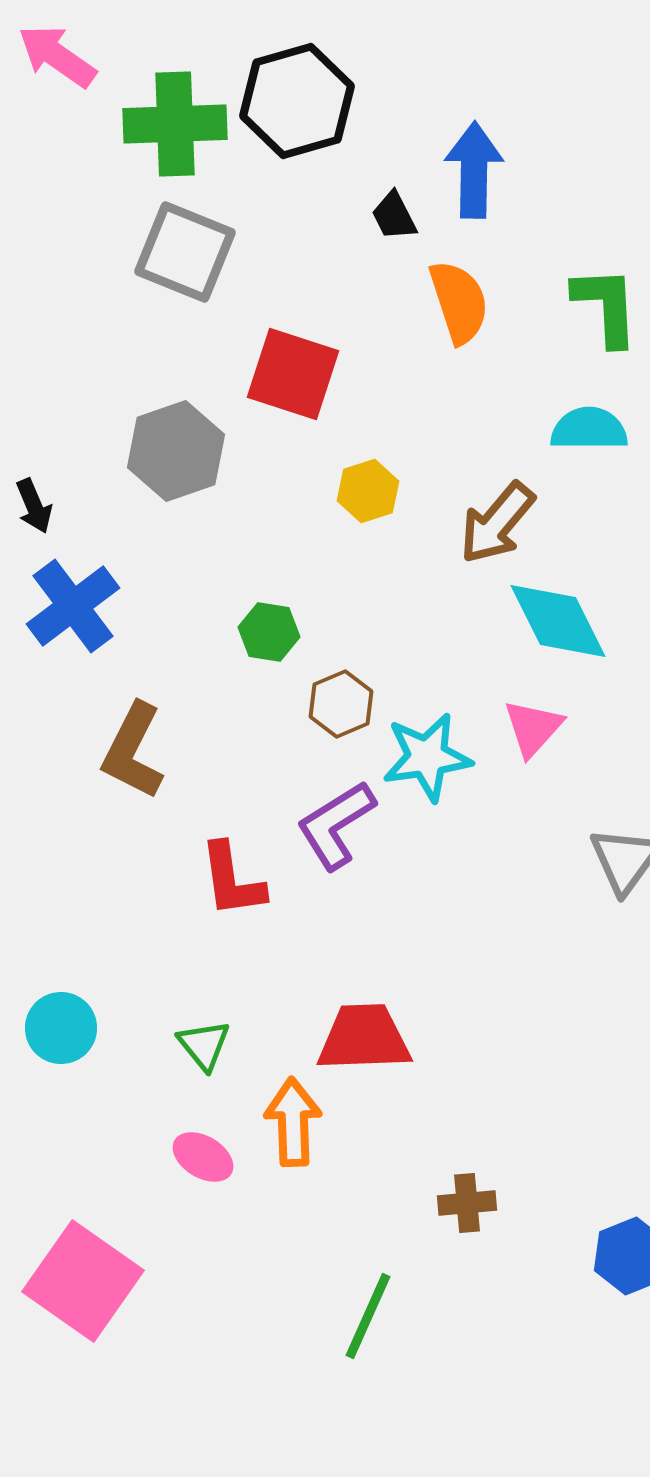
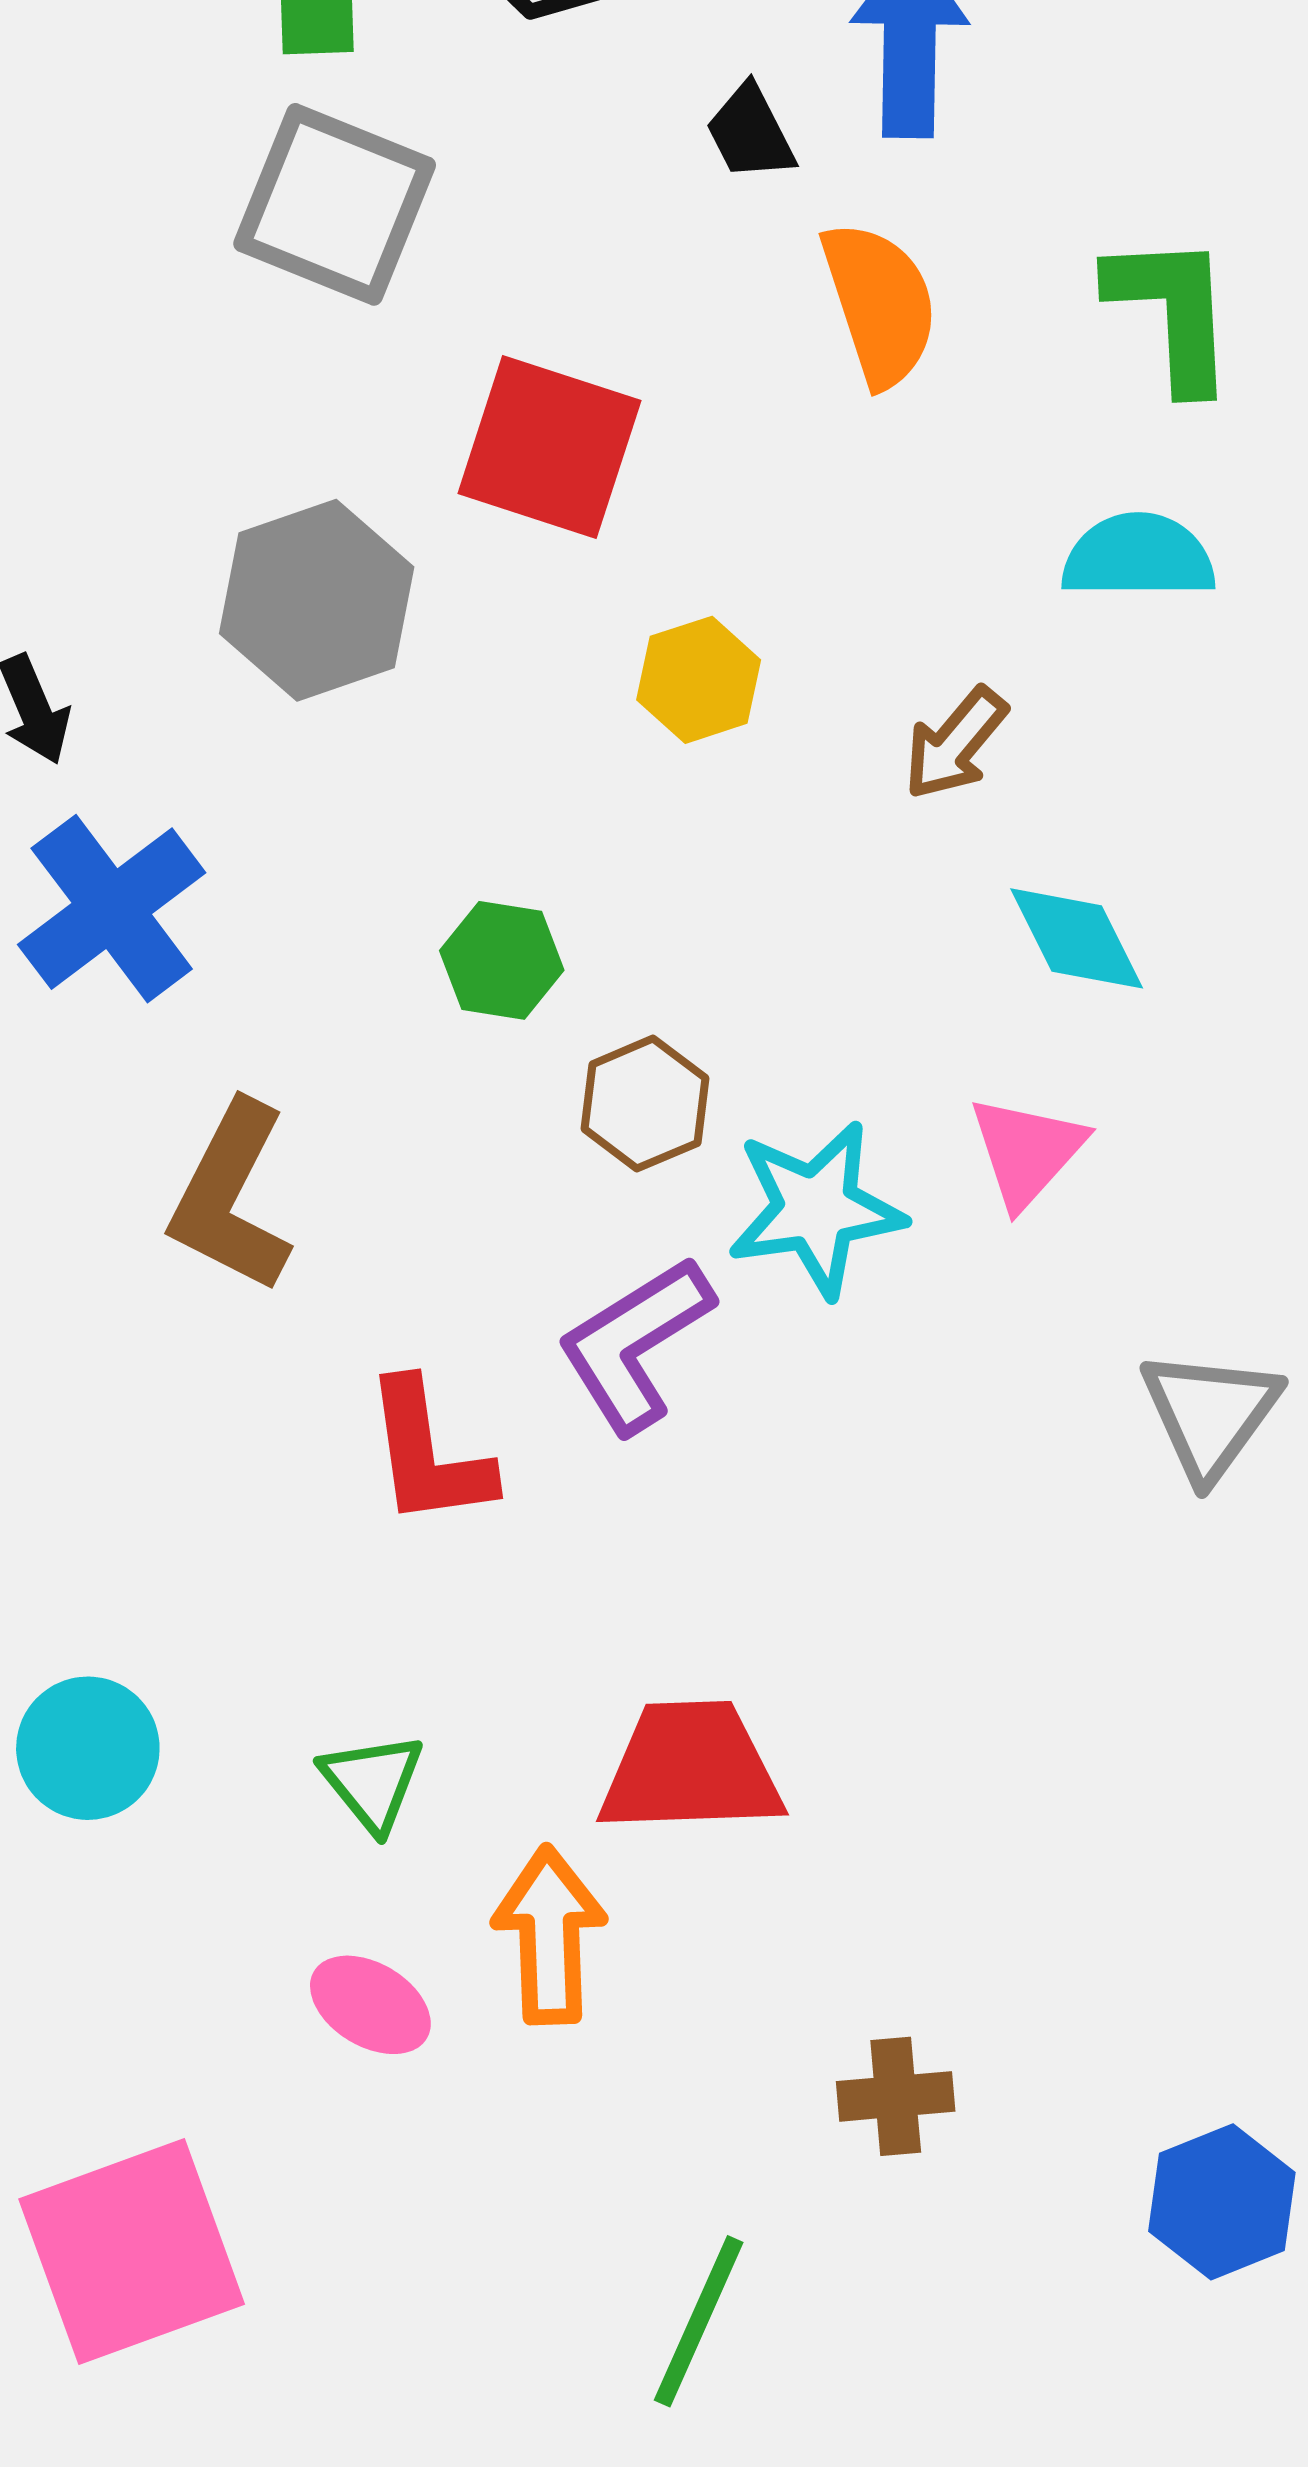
brown arrow: (497, 523) -> (955, 743), size x0.7
cyan diamond: (558, 621) -> (1077, 938), size x0.7
pink square: (83, 1281) -> (132, 2252), turned 35

